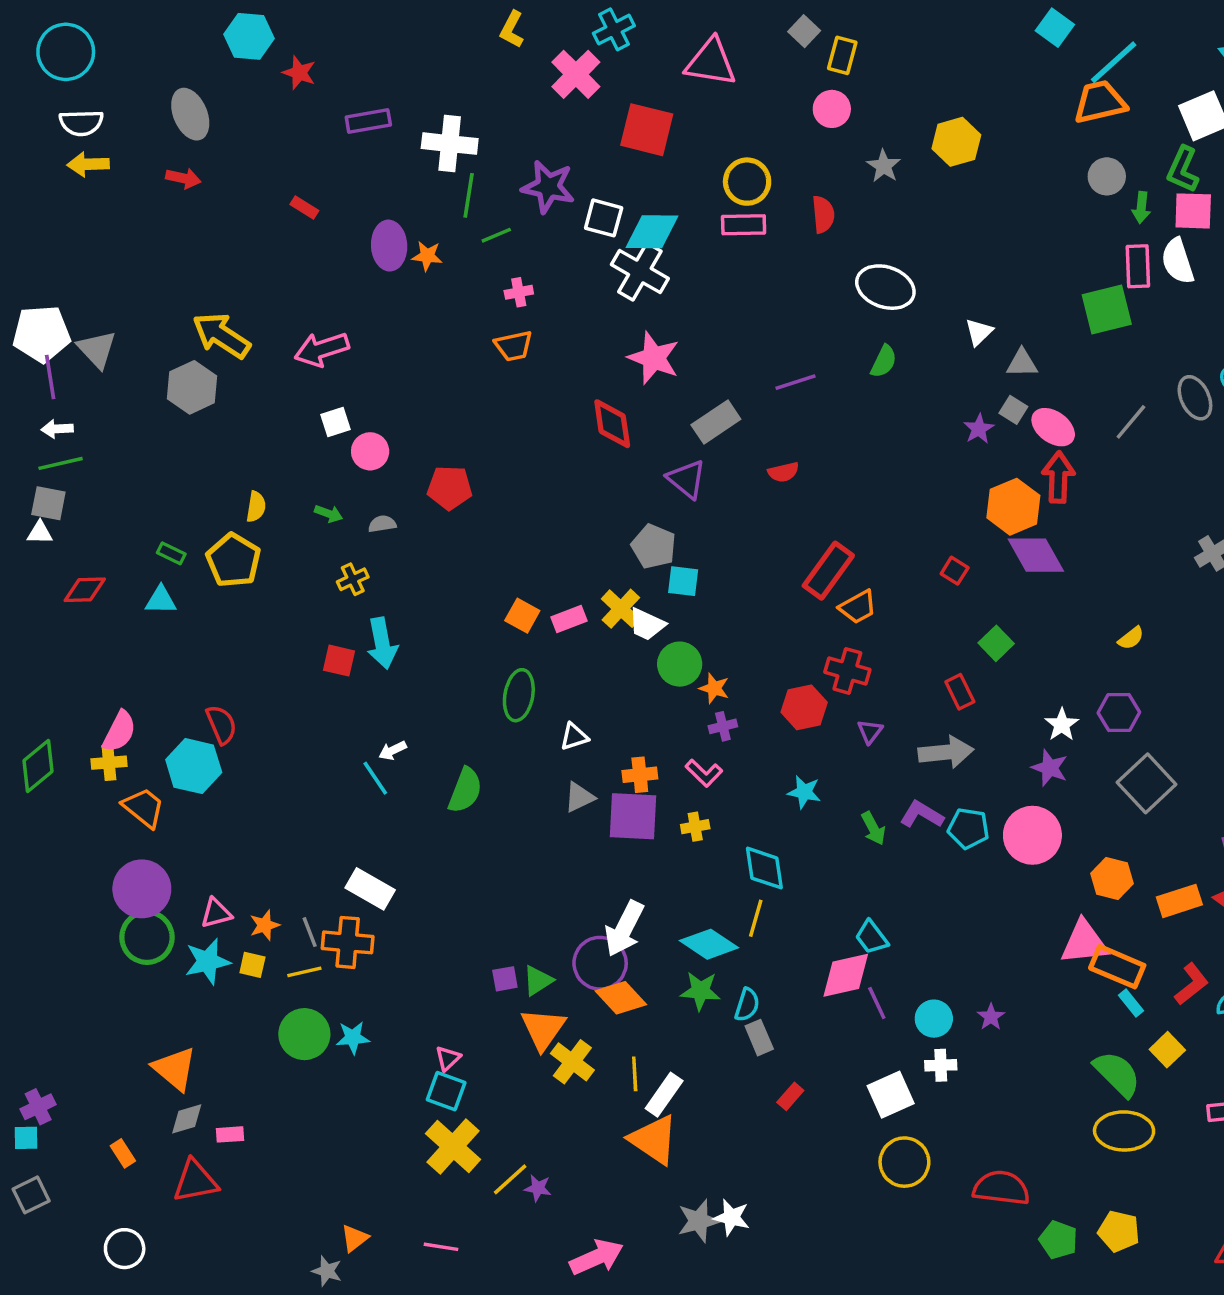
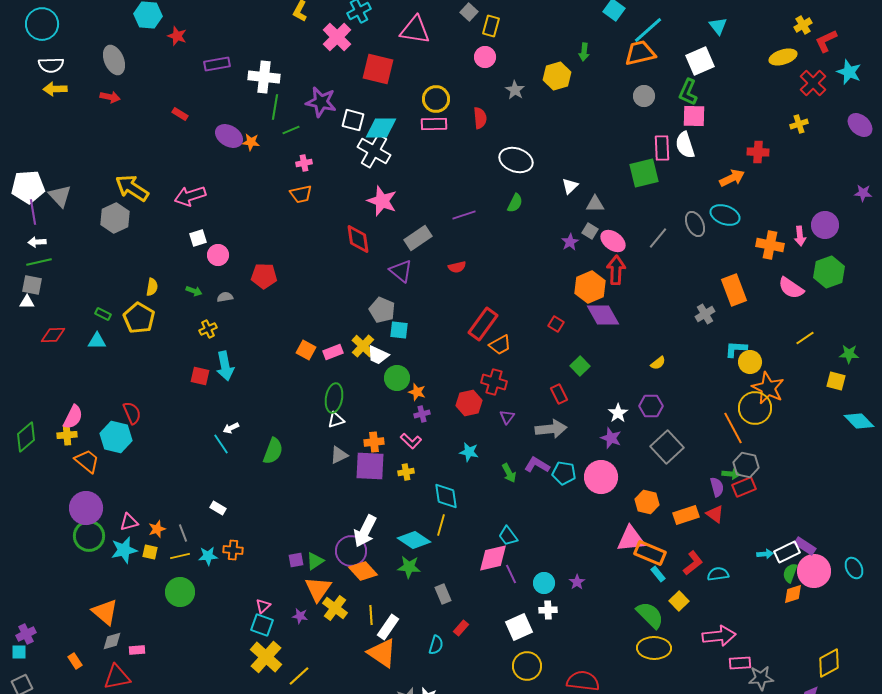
green arrow: (1141, 208) -> (584, 52), moved
purple ellipse: (389, 246) -> (229, 136), turned -56
green ellipse: (519, 695) -> (334, 398), moved
white rectangle: (370, 889) -> (218, 508), size x0.6
orange cross: (348, 942) -> (233, 550), moved, size x0.7
cyan semicircle: (747, 1005) -> (436, 645), moved
cyan star: (353, 1038) -> (208, 556), moved
purple star: (538, 1188) -> (300, 616), moved

